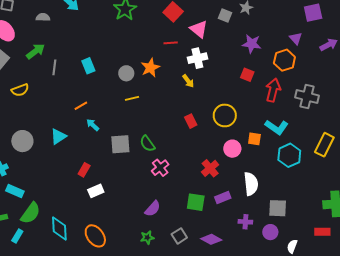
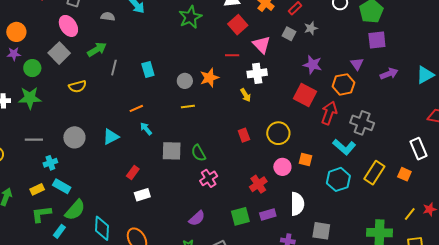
red square: (247, 75) -> (305, 95), size x1.6
cyan L-shape: (277, 127) -> (344, 147), moved
green square: (196, 202) -> (240, 216), turned -30

